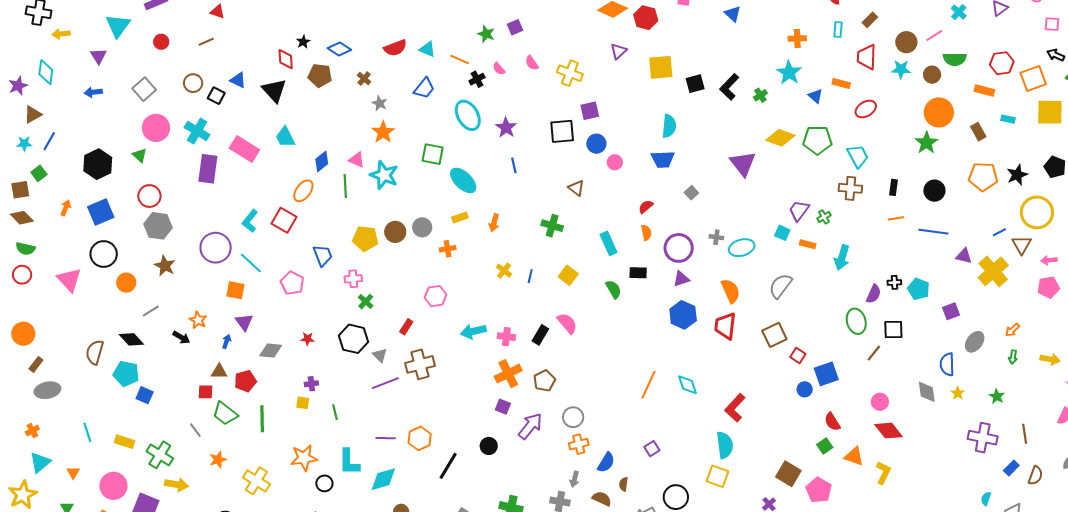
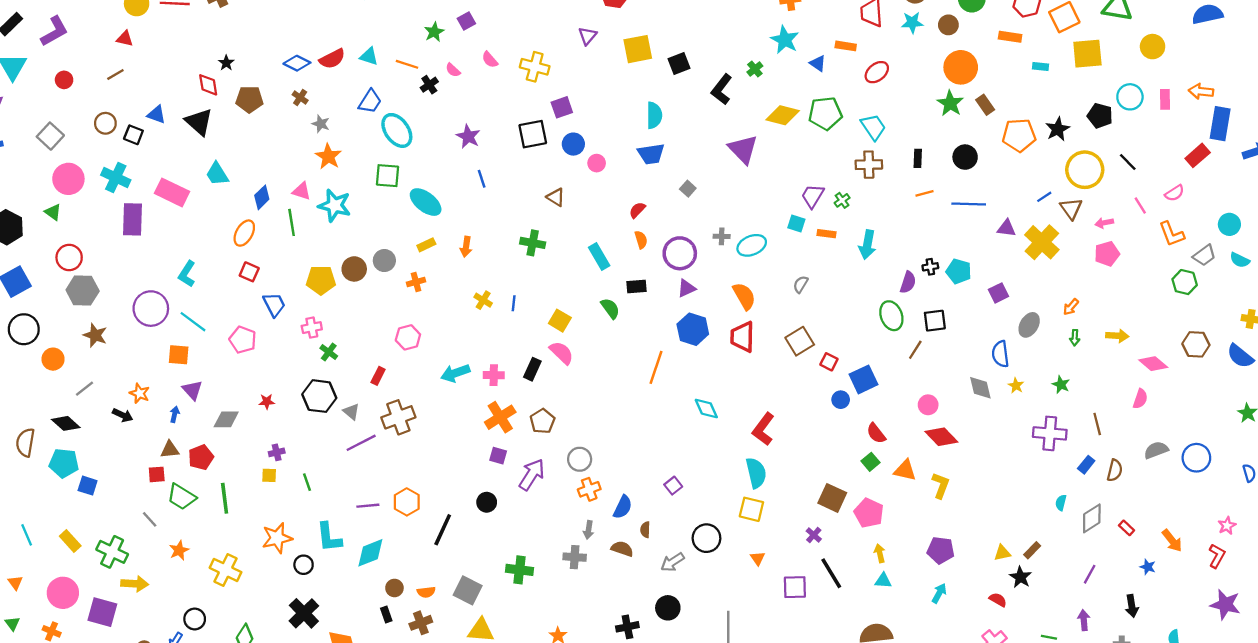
green star: (486, 34) -> (434, 32), turned 30
blue diamond: (339, 49) -> (297, 63), moved
black L-shape: (729, 87) -> (722, 89), moved
cyan ellipse: (468, 115) -> (397, 130), moved
brown rectangle: (978, 132) -> (985, 105), moved
red square: (284, 220) -> (249, 272), moved, size x0.7
yellow square: (568, 275) -> (560, 321), moved
gray semicircle: (780, 286) -> (801, 284), size x0.6
orange line: (648, 385) -> (656, 367), moved
yellow rectangle: (125, 442) -> (70, 541), turned 36

